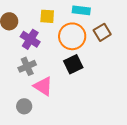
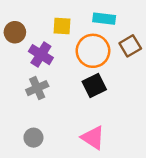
pink triangle: (43, 86) -> (93, 138), moved

